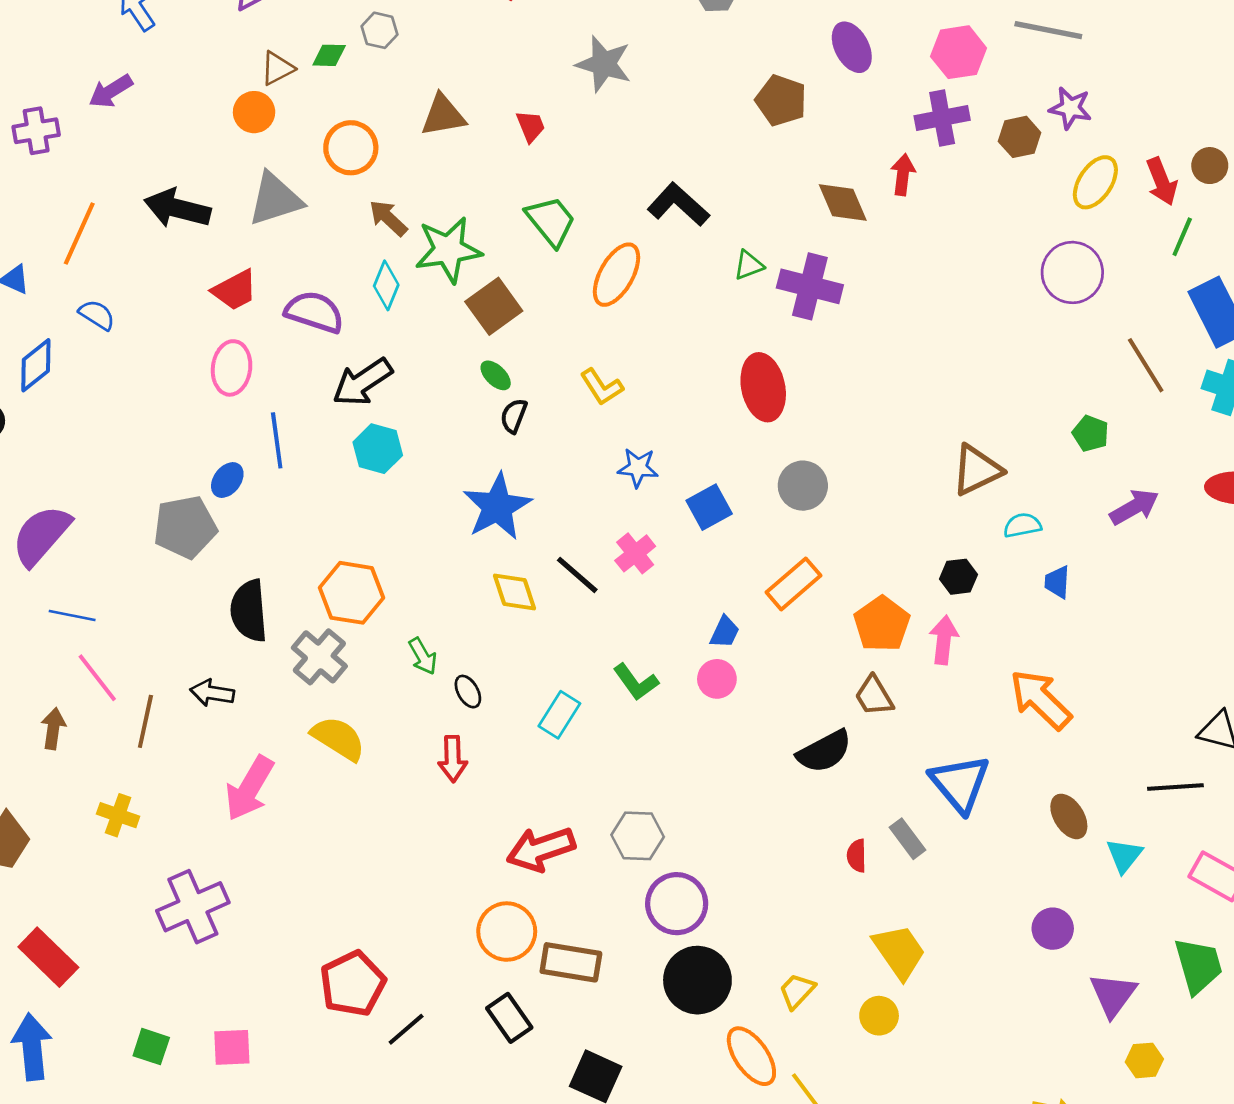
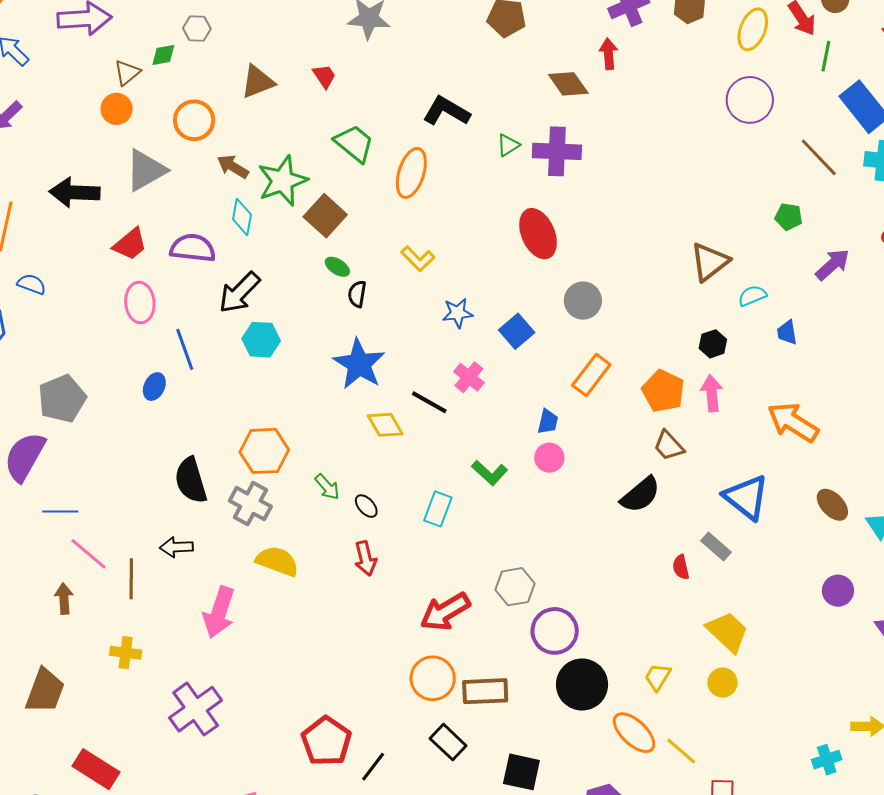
gray pentagon: (185, 527) -> (62, 399), moved

